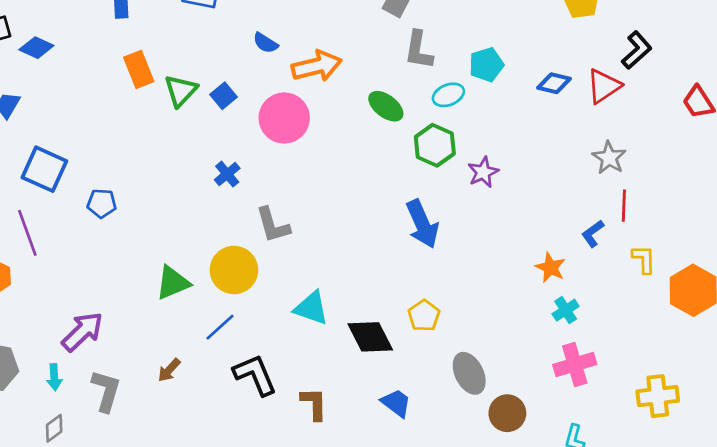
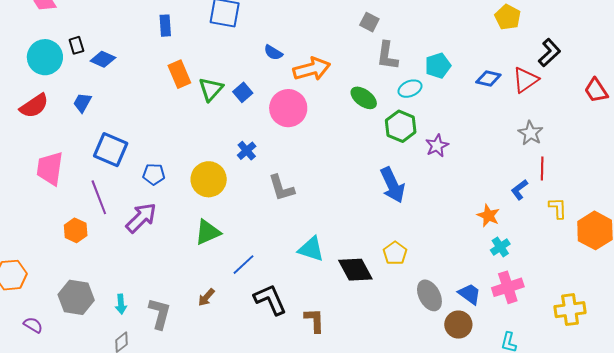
yellow circle: (234, 270) -> (209, 179), moved
purple arrow: (82, 332) -> (141, 218), moved
blue trapezoid: (396, 403) -> (470, 294), moved

